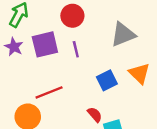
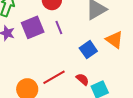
red line: (49, 92) -> (54, 77), moved

